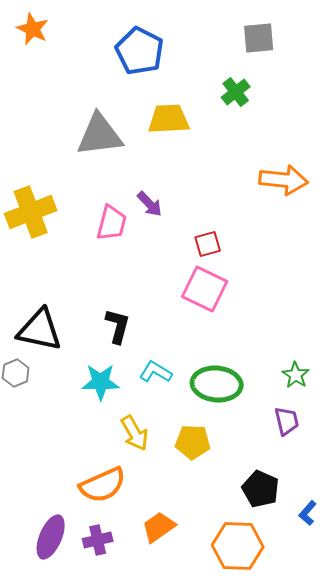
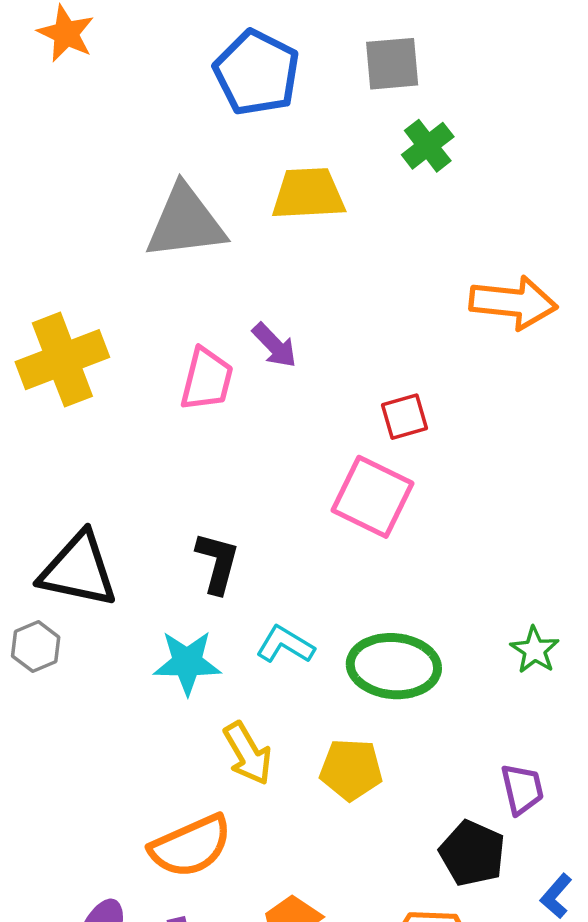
gray square: (259, 38) -> (392, 64), moved
red square: (208, 244) -> (405, 417), moved
purple trapezoid: (287, 421) -> (522, 789), moved

